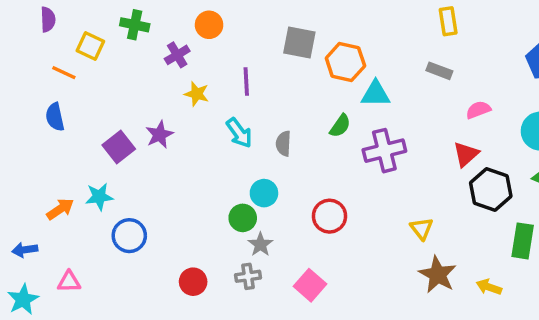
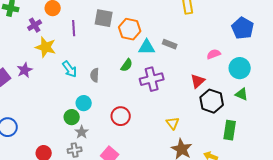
gray rectangle: (439, 71) -> (170, 44), moved
purple line: (246, 81) -> (74, 28), moved
yellow star: (197, 94) -> (46, 47), size x1.5
pink semicircle: (478, 110) -> (214, 54), moved

